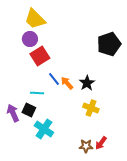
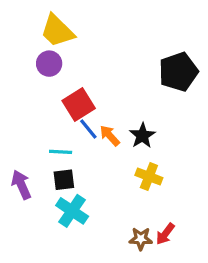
red square: (40, 56) -> (79, 104), moved
black square: (29, 110) -> (64, 180), moved, turned -32

